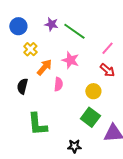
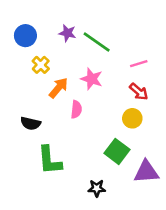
pink line: (107, 48) -> (139, 64), turned 32
black semicircle: (22, 86) -> (31, 123), moved, turned -91
yellow circle: (93, 91) -> (132, 118), moved

